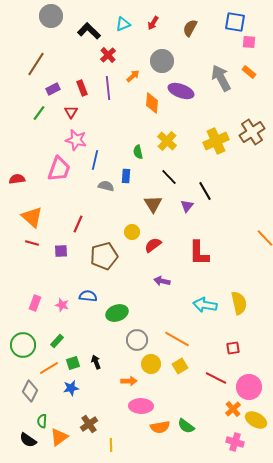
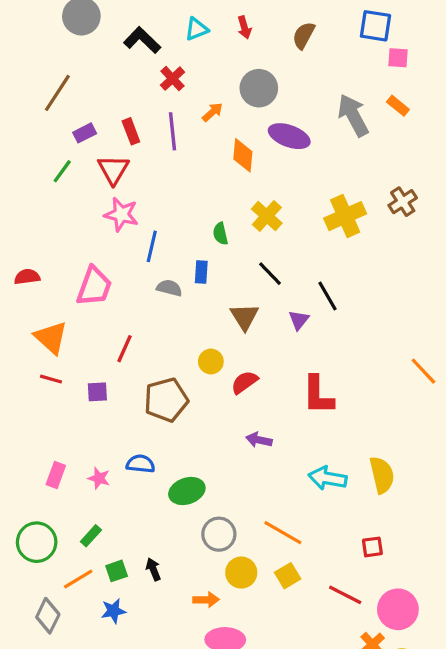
red arrow: (153, 23) -> (244, 27), turned -48
red triangle: (71, 112) -> (113, 170), size x1.5
brown cross: (252, 132) -> (403, 202), size x0.7
pink trapezoid: (59, 169) -> (94, 286), moved

